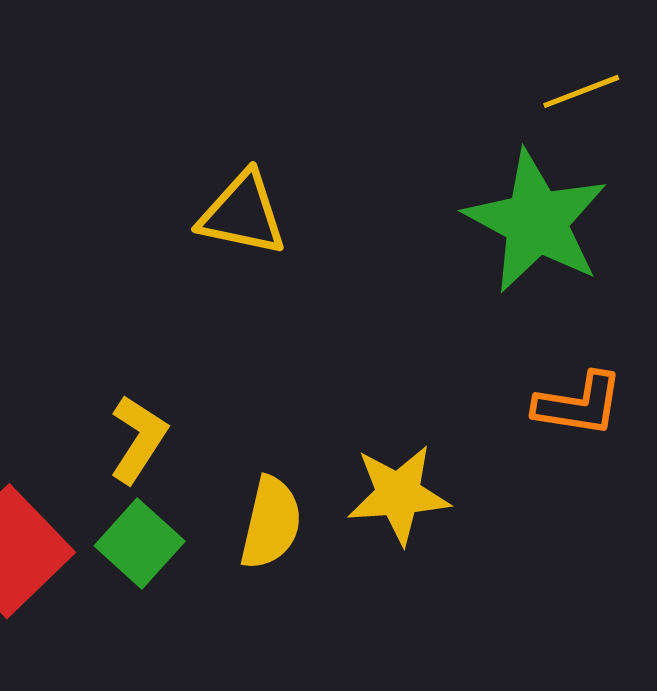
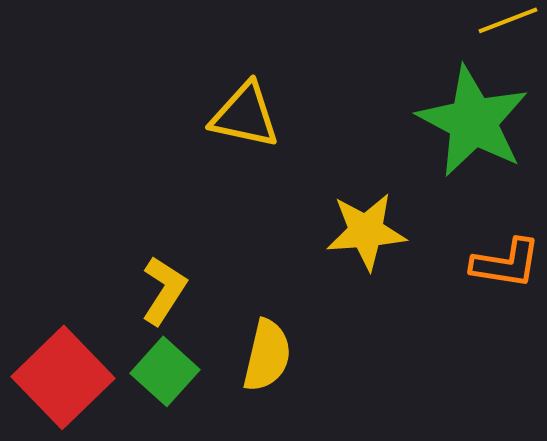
yellow star: (398, 495) -> (366, 231), moved

